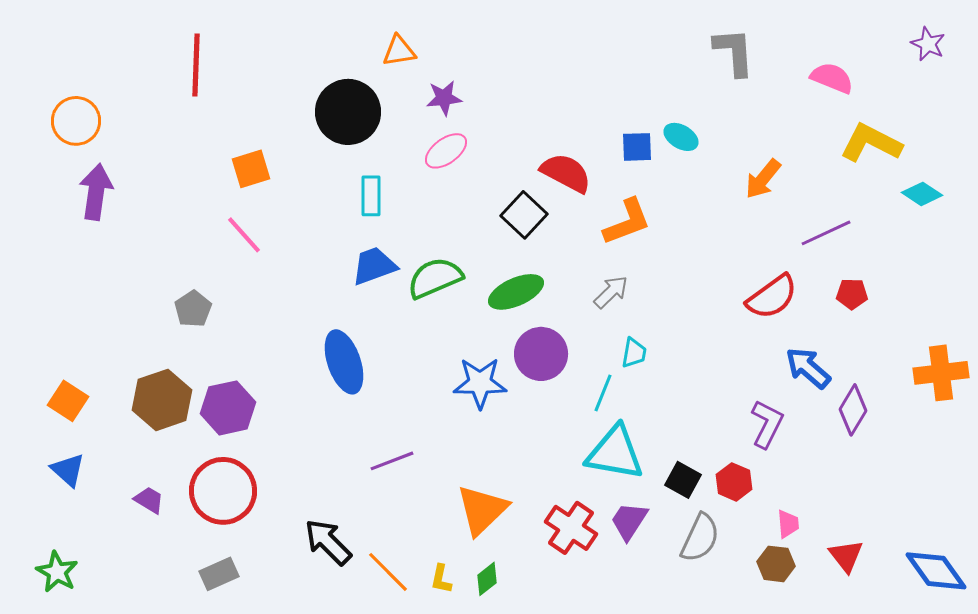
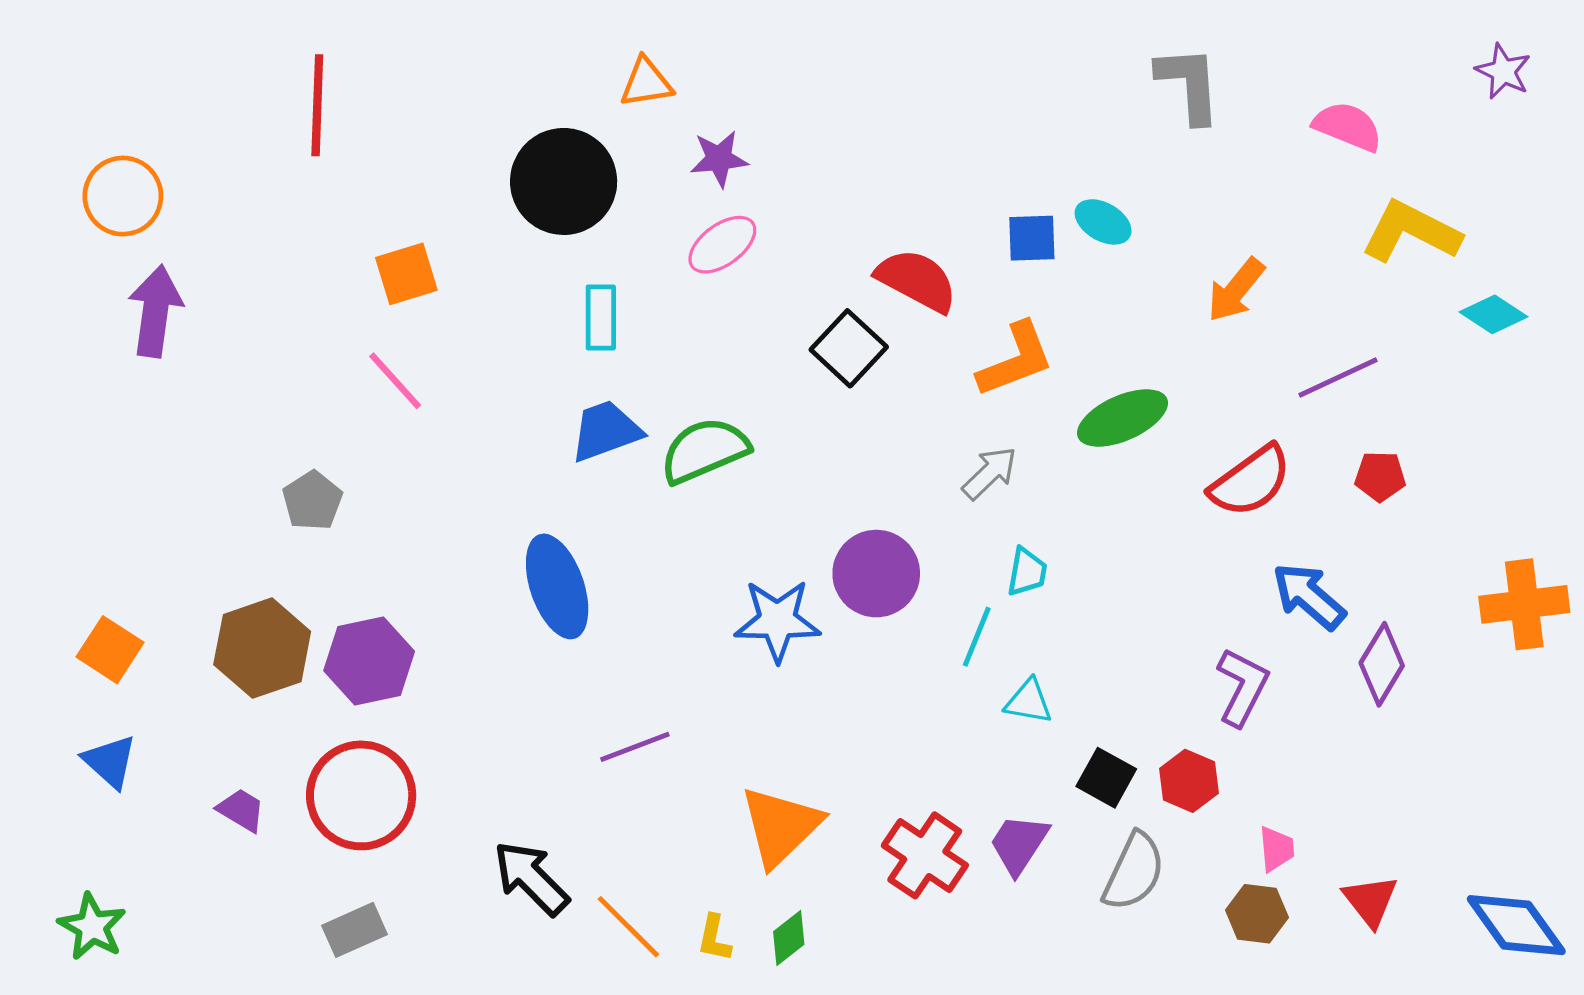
green ellipse: (516, 292) -> (1123, 418), moved
cyan triangle: (615, 453) -> (1029, 702), moved, size x0.5

